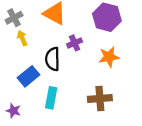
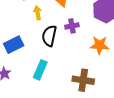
yellow arrow: (22, 38) -> (38, 13), moved
blue rectangle: (28, 76) -> (14, 45), moved

